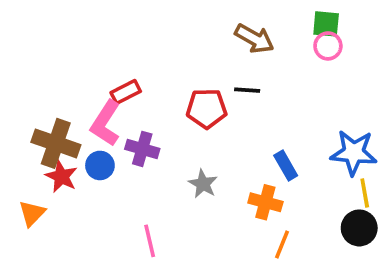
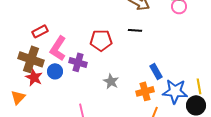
red rectangle: (126, 92) -> (40, 31), moved
red pentagon: (207, 108) -> (101, 40), moved
blue star: (354, 153) -> (175, 91), moved
orange cross: (265, 202) -> (145, 91), turned -30

